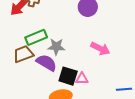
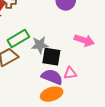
purple semicircle: (46, 63) -> (52, 77), moved
black square: (68, 76) -> (51, 57), moved

